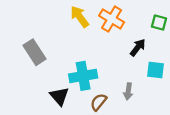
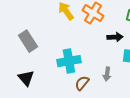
black arrow: (138, 47) -> (115, 37), turned 49
black triangle: (59, 96) -> (26, 78), moved

